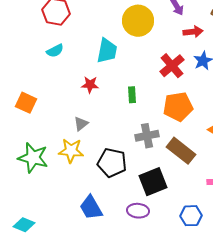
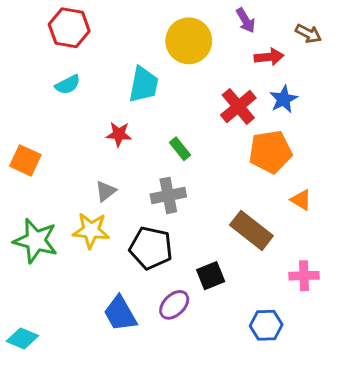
green rectangle: (132, 95) -> (180, 149), turned -35
orange pentagon: (178, 107) -> (270, 152), moved
gray cross: (147, 136) -> (168, 195), moved
black square: (153, 182) -> (211, 276), size x0.7
purple ellipse: (138, 211) -> (174, 305), moved, turned -50

